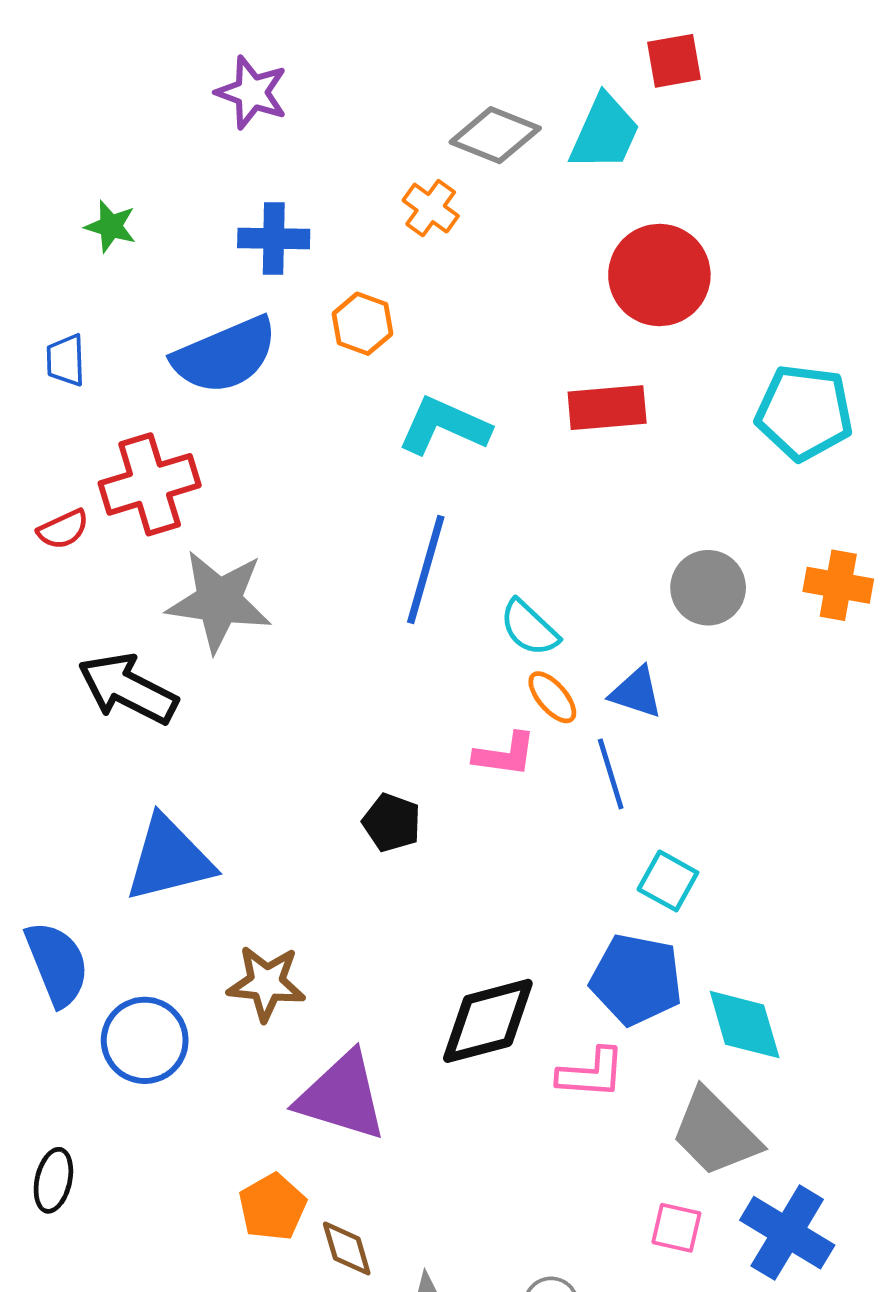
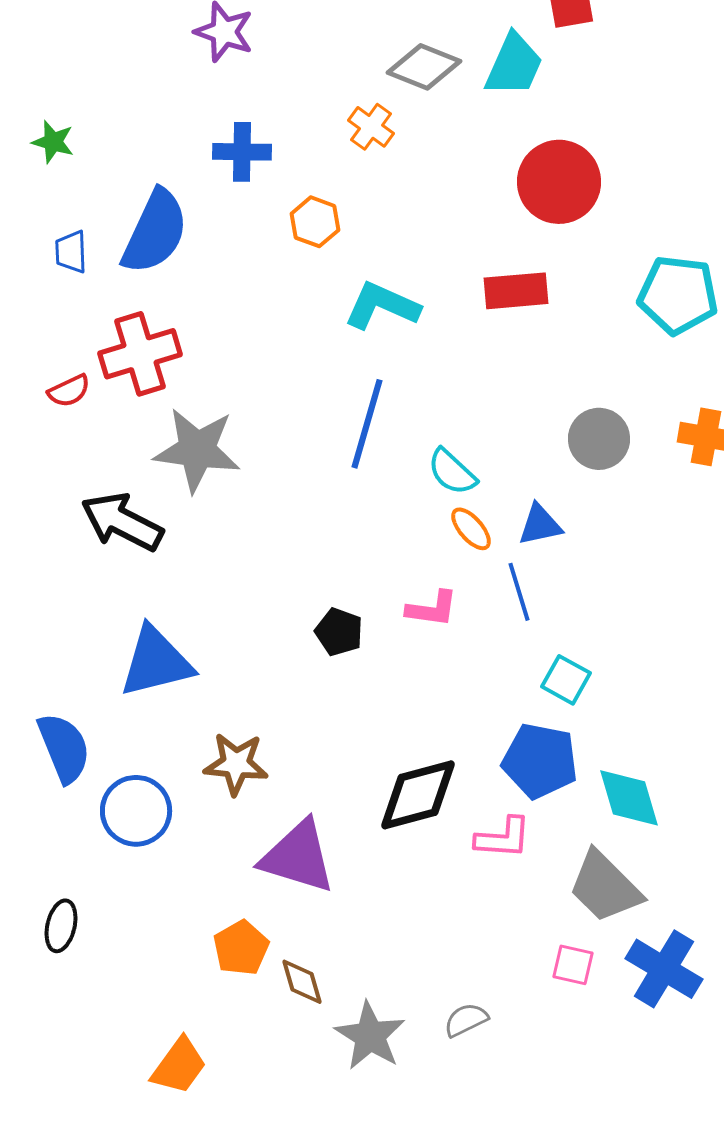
green star: (111, 226) -> (53, 142), moved
blue semicircle: (225, 355) -> (155, 232), moved, turned -42
blue triangle: (636, 692) -> (540, 525), turned -30
pink L-shape: (505, 754) -> (432, 609), moved

